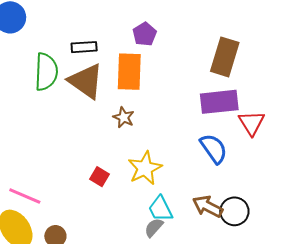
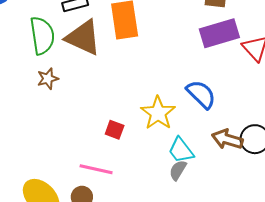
brown star: (124, 117) -> (48, 79), moved, turned -30
blue semicircle: (214, 149) -> (201, 94), moved
pink line: (25, 196) -> (96, 169), moved

